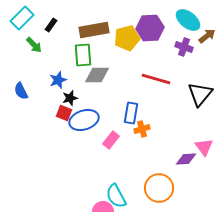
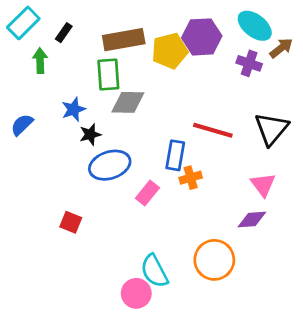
green arrow: (34, 45) -> (40, 61), turned -138
red line: (156, 79) -> (213, 130), moved
blue semicircle: (21, 91) -> (22, 125), turned 72
red square: (64, 113) -> (71, 222), moved
pink triangle: (204, 147) -> (263, 185), moved

